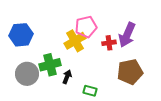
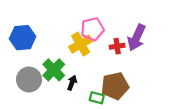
green cross: (50, 65) -> (54, 70), turned -30
brown pentagon: (130, 72) -> (115, 86), moved

